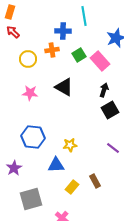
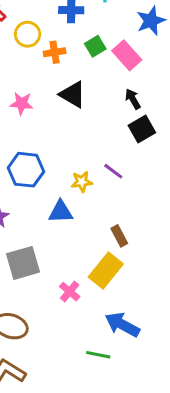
orange cross: (52, 50) -> (55, 52), moved
yellow circle: (28, 59) -> (28, 34), moved
black arrow: (104, 90) -> (133, 99), turned -48
purple line: (113, 148) -> (113, 171), moved
yellow rectangle: (72, 187) -> (106, 270), moved, size x1.6

